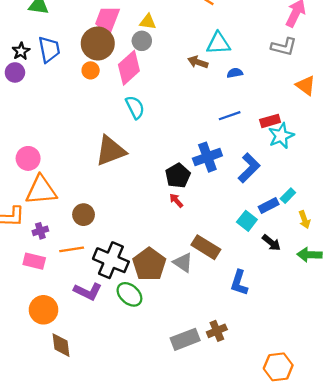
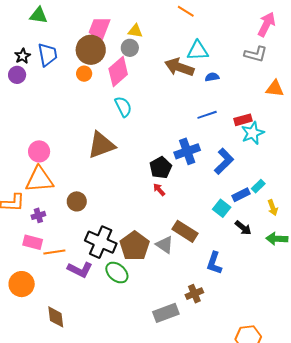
brown arrow: (198, 62) -> (179, 67), size x1.6
orange triangle: (306, 85) -> (275, 89), turned -30
pink circle: (28, 158) -> (39, 151), moved
orange line: (72, 249) -> (54, 252), moved
orange circle: (44, 310) -> (22, 284), moved
brown cross: (217, 331) -> (194, 294), moved

